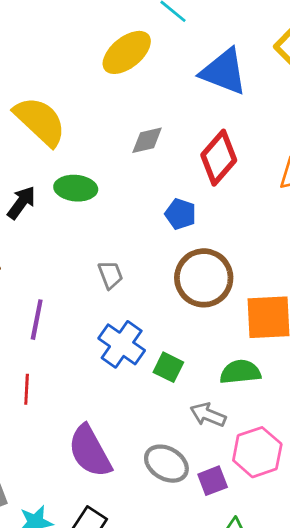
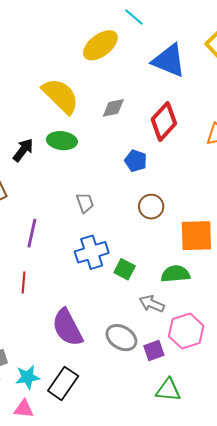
yellow semicircle: (40, 121) -> (60, 96), moved
brown circle: (204, 278) -> (151, 207), size x0.6
blue cross: (122, 344) -> (92, 252), turned 36

